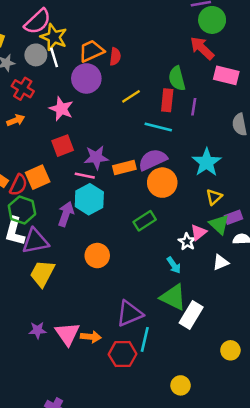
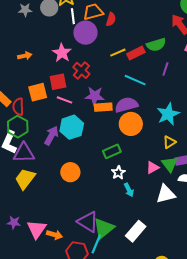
white line: (54, 57) -> (73, 16), moved
green semicircle: (177, 78) -> (156, 45), turned -102
red cross: (23, 89) -> (81, 70), moved
red rectangle: (167, 100) -> (136, 53), moved, turned 48
purple star: (96, 157) -> (95, 96), moved
pink line: (85, 176) -> (64, 100), moved
orange square: (38, 177) -> (38, 92), moved
red semicircle: (18, 185) -> (18, 107), turned 144
white star: (187, 242) -> (118, 173), moved
white triangle: (221, 262) -> (166, 194), size x1.5
green triangle: (173, 297) -> (104, 228), moved, turned 45
purple triangle: (130, 313) -> (88, 222), turned 45

